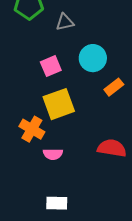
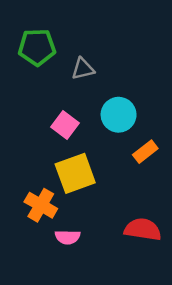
pink square: (51, 66) -> (65, 125), turned -30

